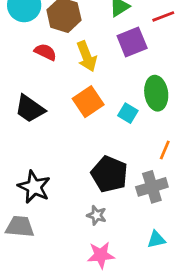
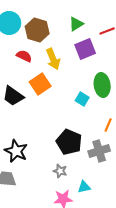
orange square: (88, 102) -> (40, 84), moved
cyan triangle: (156, 239) -> (84, 187), moved

